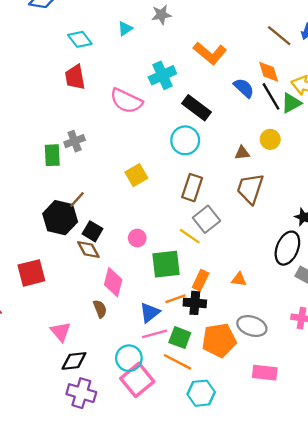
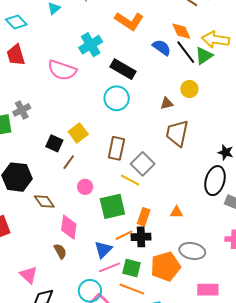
brown rectangle: (192, 188) -> (116, 148), moved
brown line: (77, 200) -> (69, 162), moved
black square: (92, 231) -> (54, 143), moved

